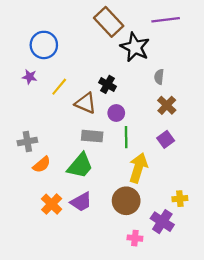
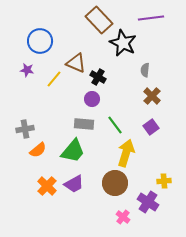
brown triangle: (86, 103) -> (76, 63), moved
purple circle: (116, 113) -> (92, 99), moved
green line: (126, 137) -> (115, 125), turned -36
pink cross: (135, 238) -> (123, 217), turned 32

